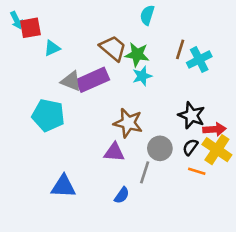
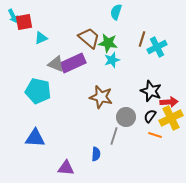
yellow cross: (217, 150) -> (171, 118), turned 30
purple triangle: (114, 152) -> (66, 168), moved
blue triangle: (63, 186) -> (35, 138), moved
blue semicircle: (122, 195) -> (96, 154), turned -32

